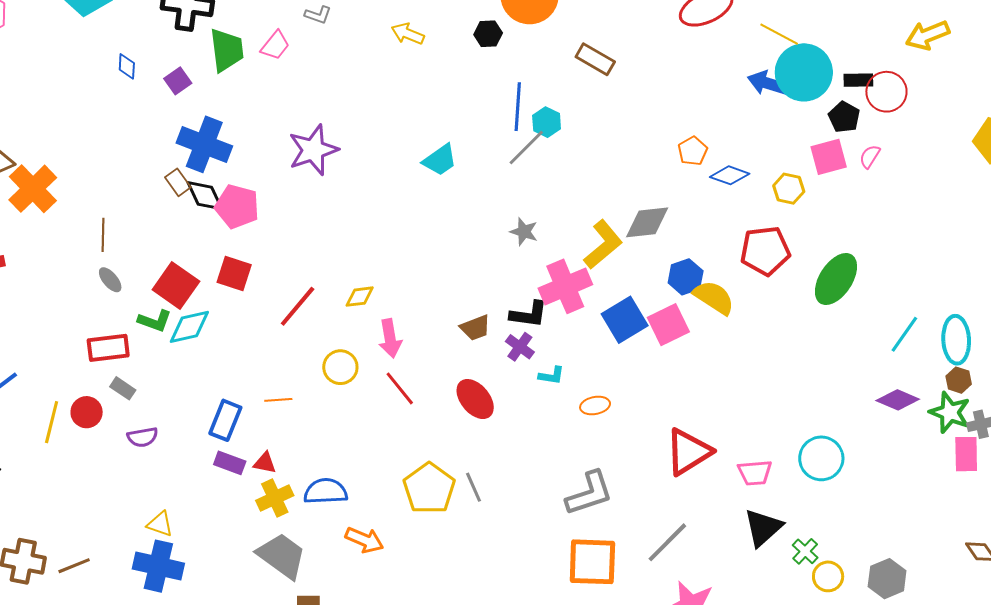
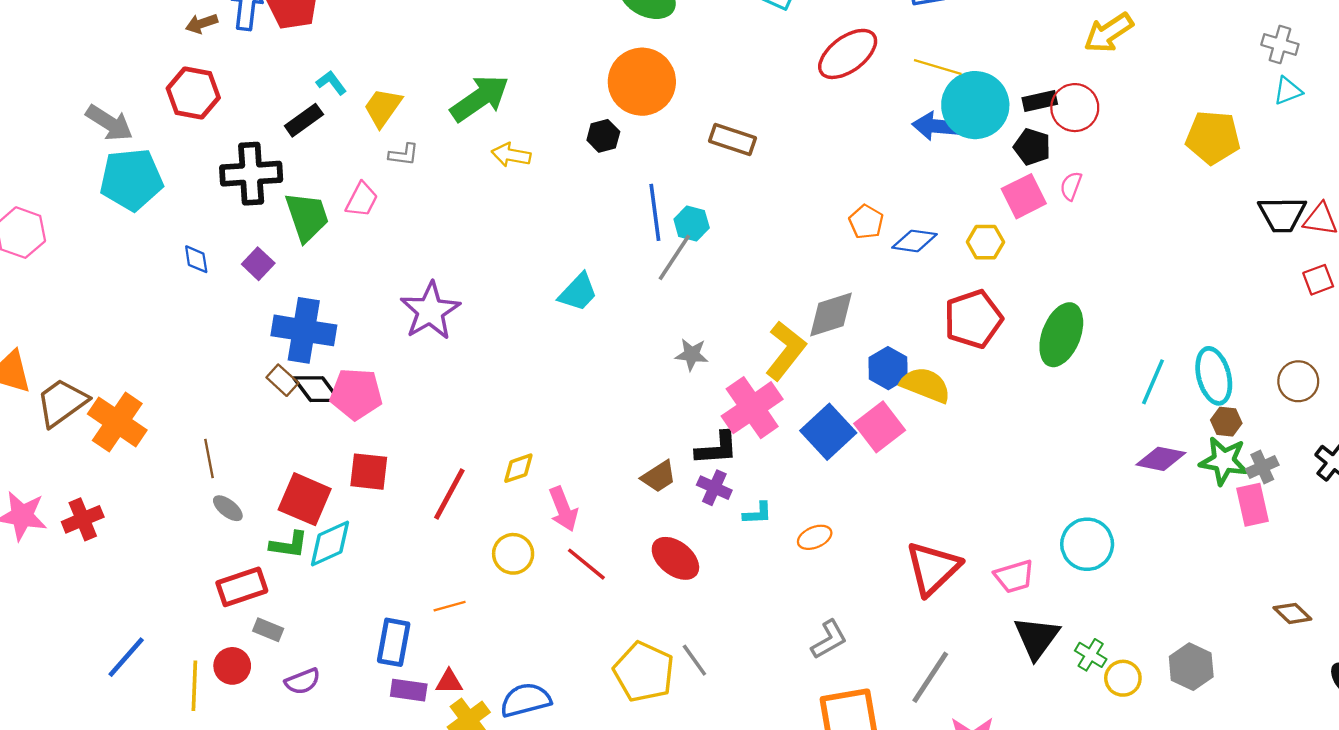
gray L-shape: (589, 493) -> (829, 640), size x0.7

